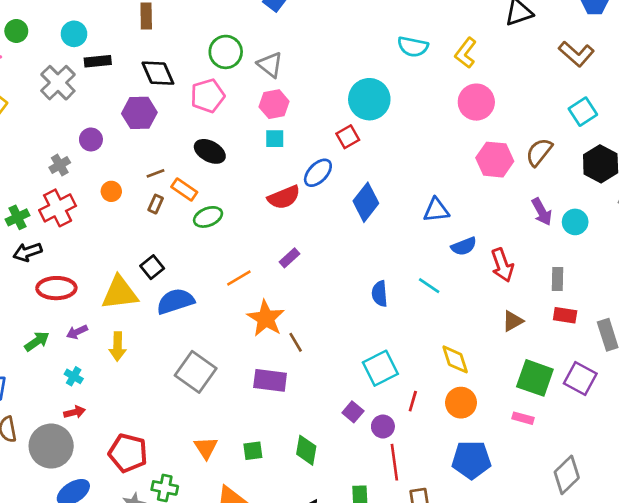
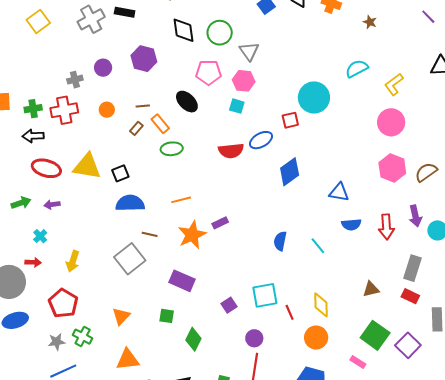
cyan semicircle: (413, 47) -> (357, 69), turned 125
black diamond: (158, 73) -> (184, 30), moved
pink pentagon: (208, 96) -> (209, 72), moved
purple rectangle: (289, 258) -> (220, 223), moved
red arrow: (502, 265) -> (386, 227), moved
gray rectangle: (558, 279) -> (413, 268), size x1.4
yellow triangle: (120, 293) -> (87, 166), moved
brown line: (296, 342) -> (150, 234), moved, turned -63
yellow arrow: (118, 346) -> (73, 261), moved
red line: (413, 401) -> (290, 312), moved, turned -56
purple square: (353, 412) -> (229, 305), moved
green square: (253, 451) -> (167, 316), moved

